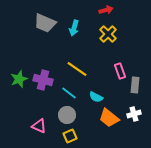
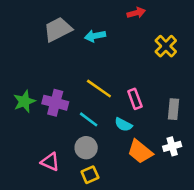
gray trapezoid: (45, 23) -> (58, 29), turned 130
cyan arrow: (74, 28) -> (95, 36), turned 63
yellow cross: (108, 34) -> (166, 46), moved
pink rectangle: (120, 71) -> (135, 99), moved

